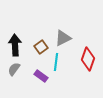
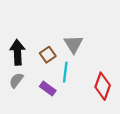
gray triangle: (63, 38) -> (73, 44), turned -36
red diamond: (88, 59) -> (103, 86), moved

